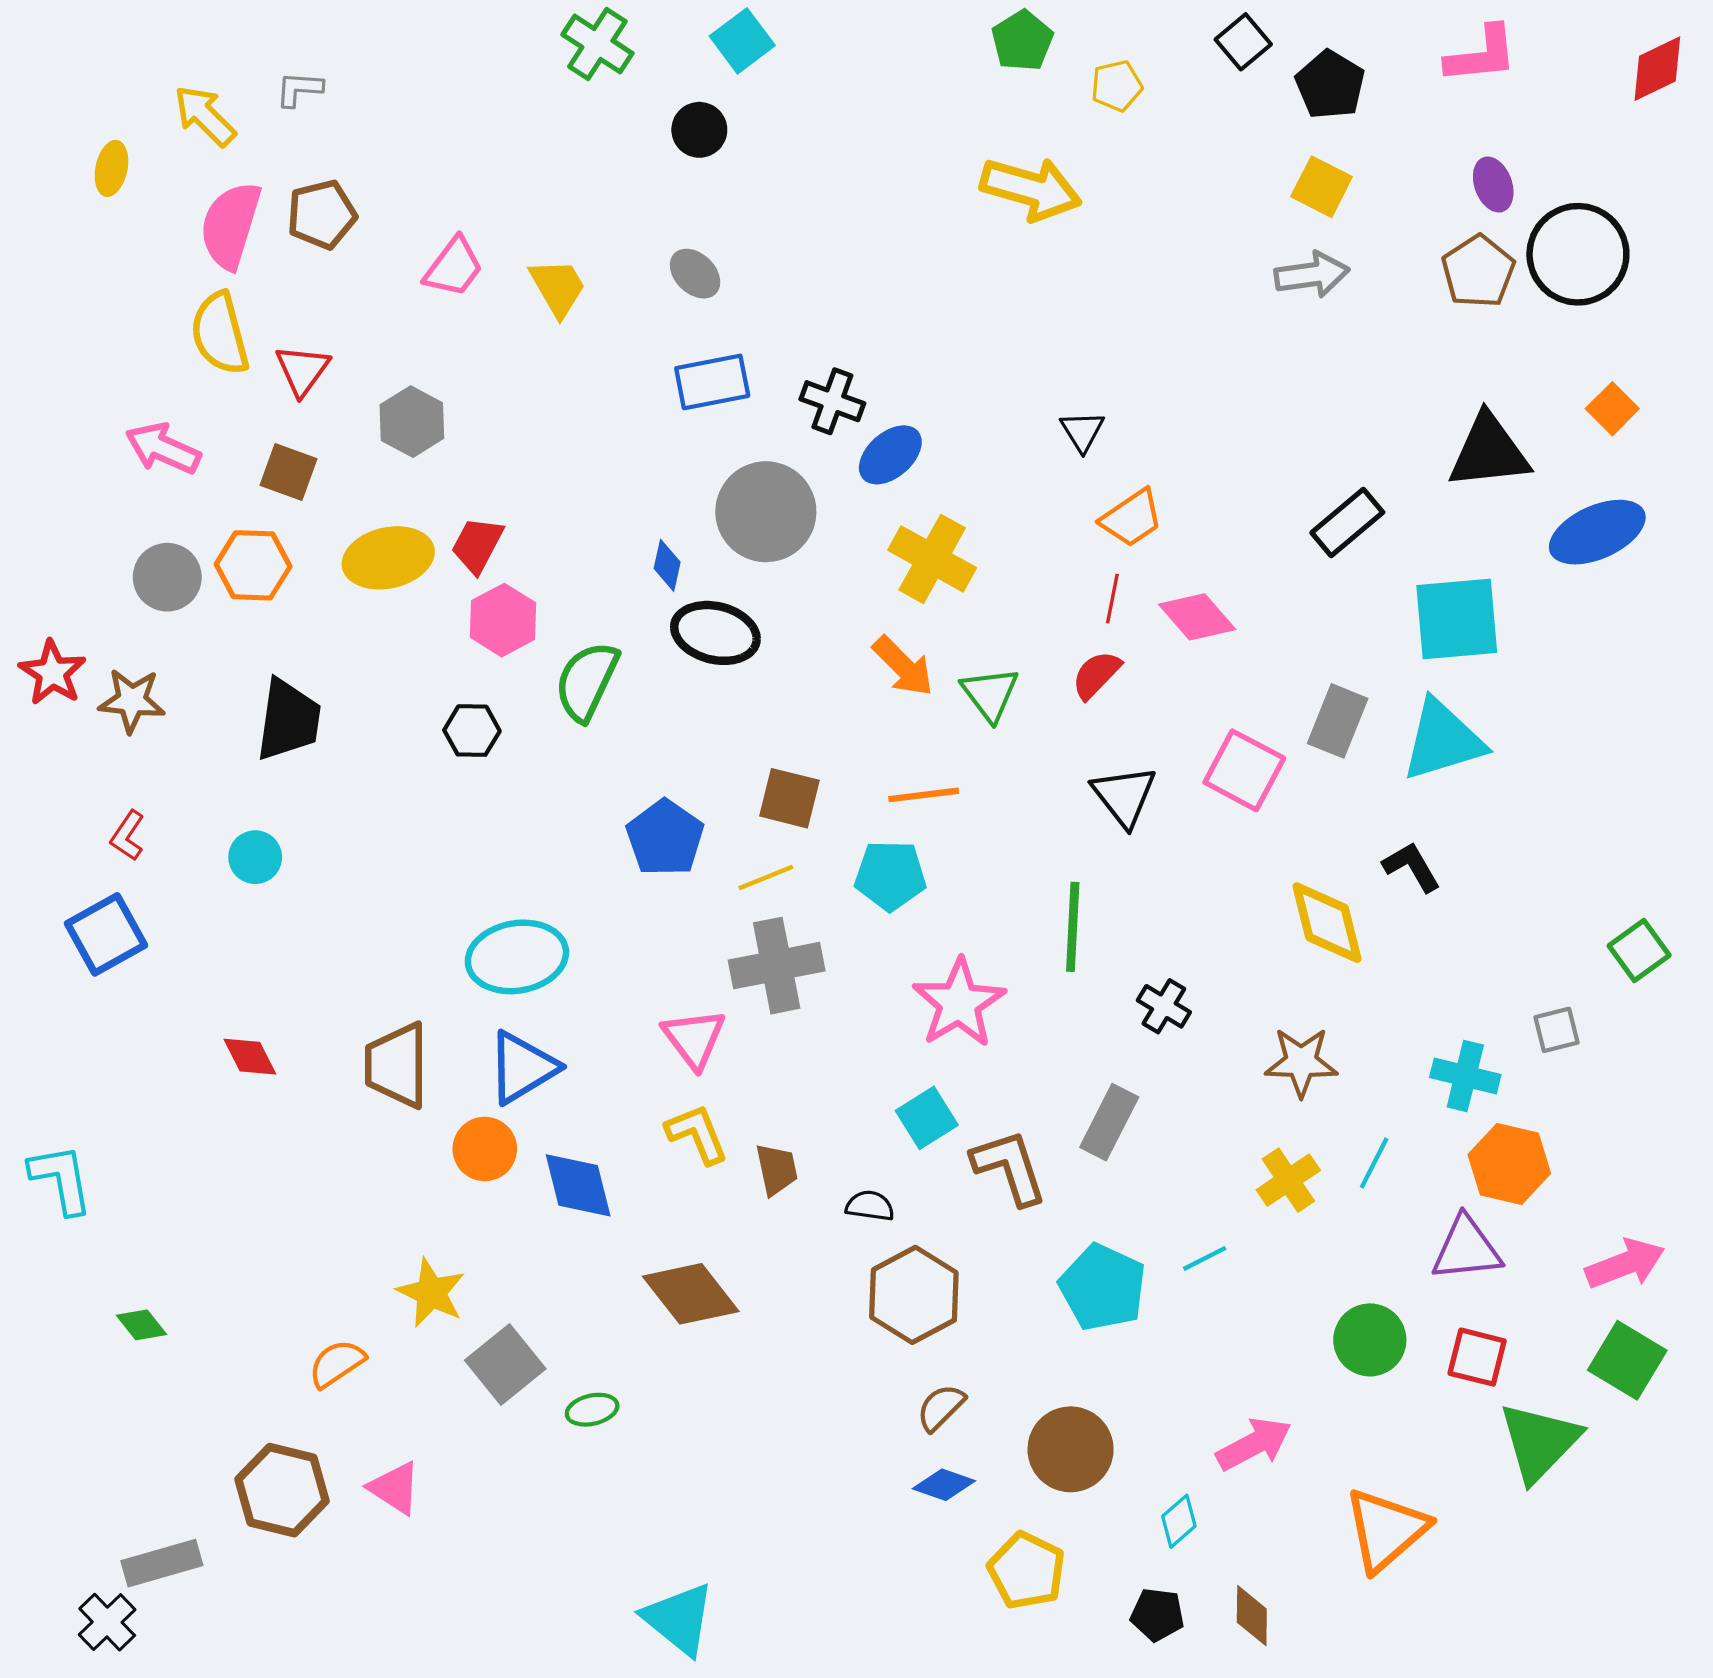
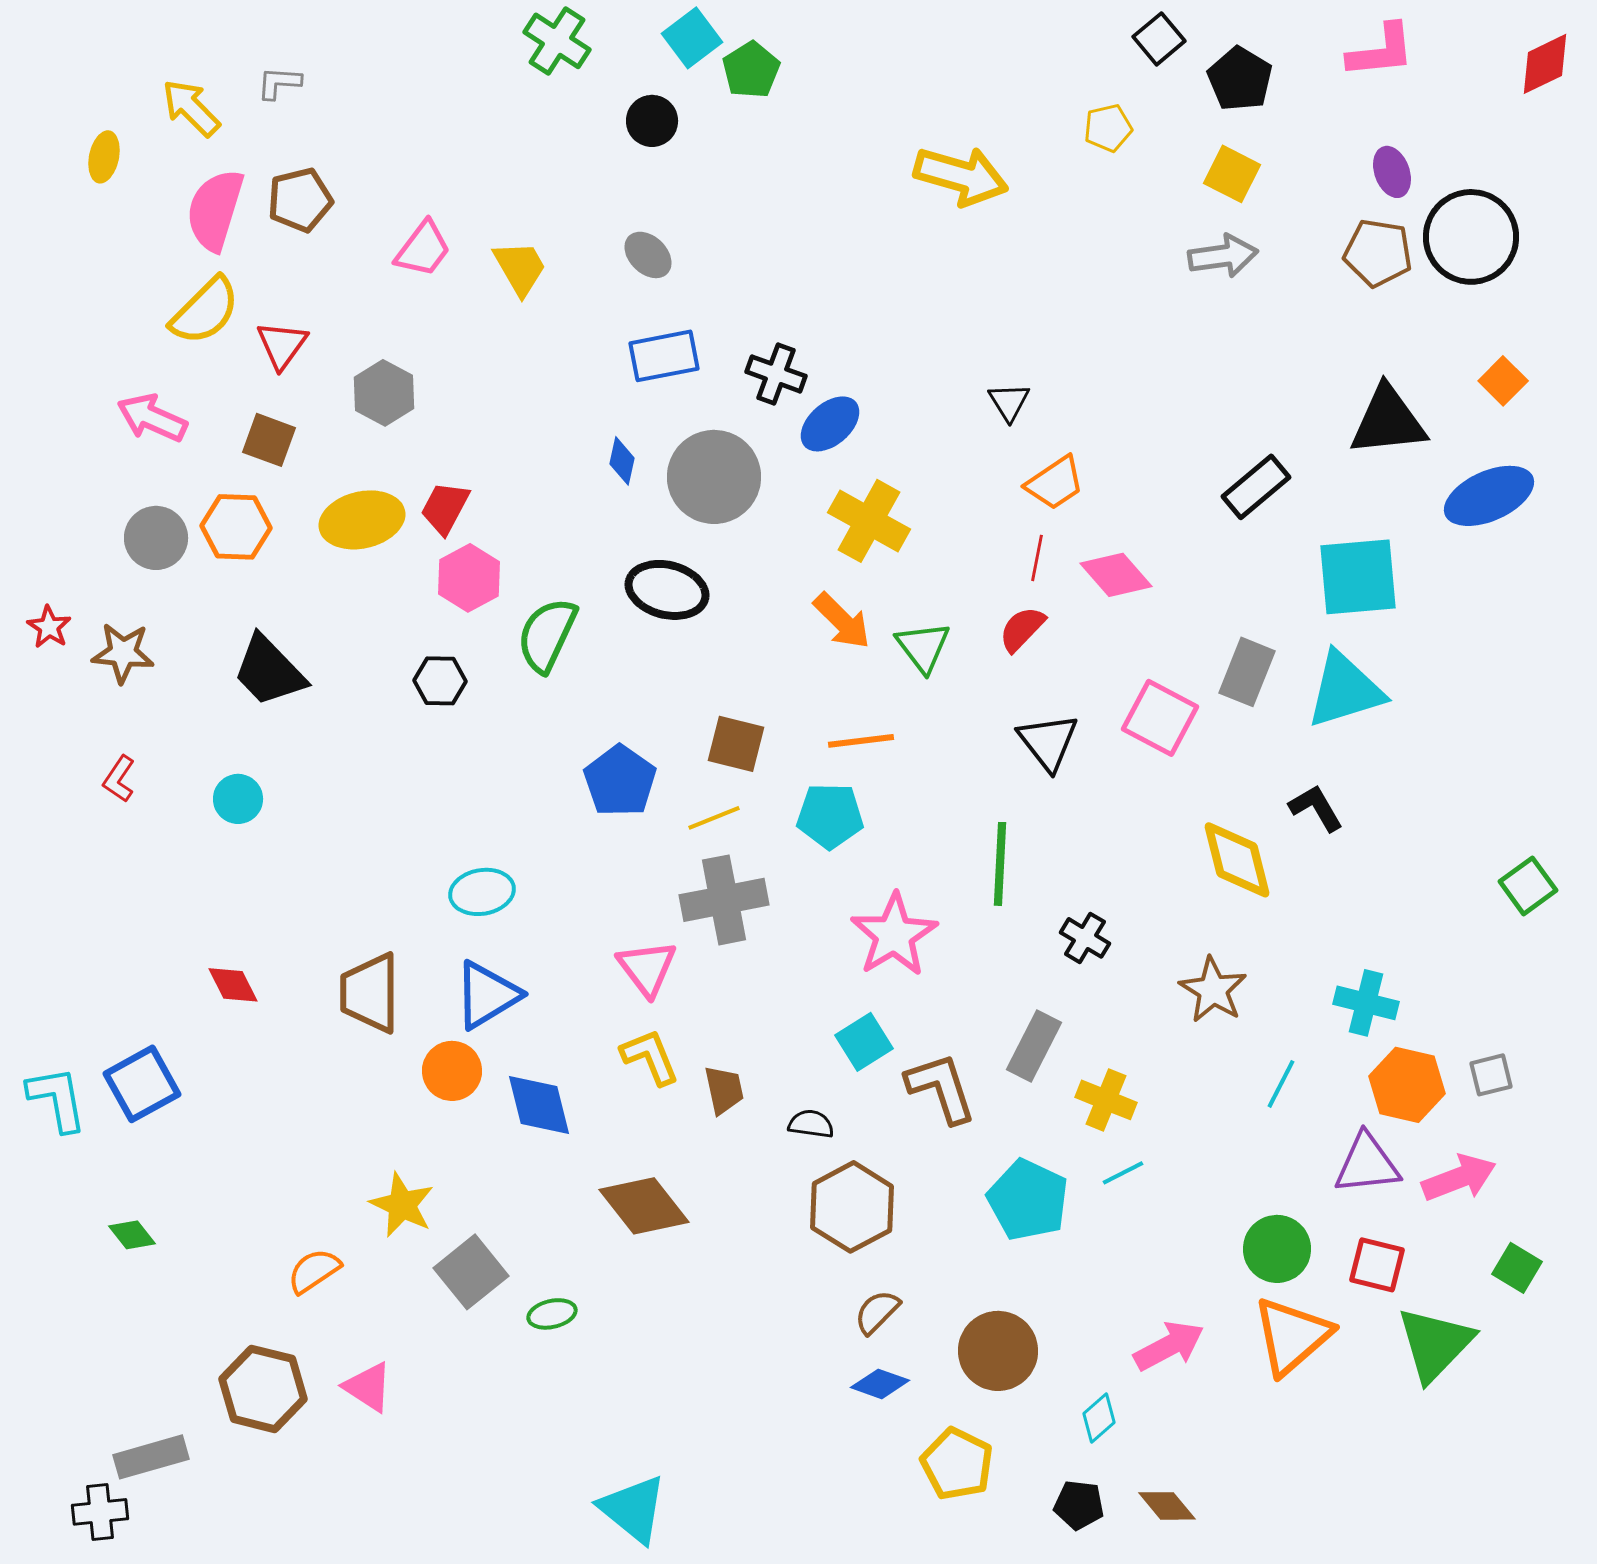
green pentagon: (1022, 41) -> (751, 70), moved
yellow pentagon: (1117, 86) -> (1108, 128), moved
brown pentagon: (1478, 271) -> (1378, 253), turned -30
yellow semicircle: (220, 334) -> (205, 311), turned -120
blue diamond: (667, 565) -> (622, 461), moved
red star: (52, 673) -> (49, 627), size x0.7
black trapezoid: (288, 720) -> (269, 671), turned 128
blue square: (106, 934) -> (142, 1084), moved
cyan ellipse: (517, 957) -> (482, 892), size x0.7
gray square: (1557, 1030) -> (1491, 1075), moved
brown star: (1301, 1062) -> (1213, 990), turned 30
yellow cross: (1288, 1180) -> (1106, 1100), moved, turned -34
pink arrow: (1625, 1264) -> (1459, 1178), moved
green square: (1627, 1360) -> (1517, 1268), size x0.7
orange triangle: (1386, 1530) -> (1292, 1336), moved
brown diamond: (1252, 1616) -> (1167, 1506), turned -40
black cross: (107, 1622) -> (100, 1512), turned 38

